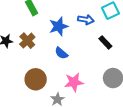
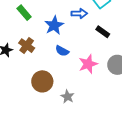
pink star: (74, 82) -> (88, 64), moved

